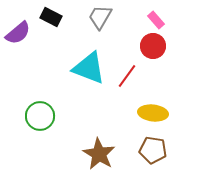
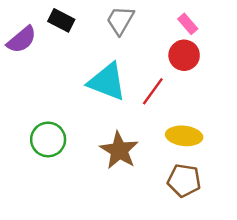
brown star: (99, 154) -> (119, 150), moved

